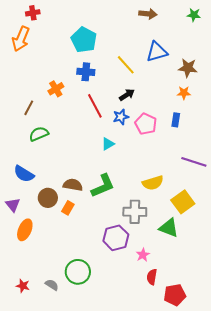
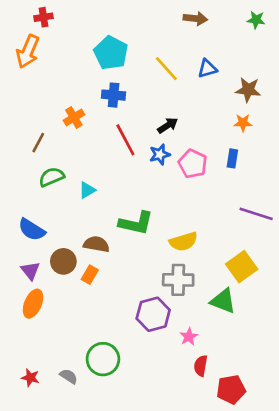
blue triangle: (157, 52) -> (207, 69), size x0.7
yellow line: (126, 65) -> (166, 69), moved
cyan triangle: (108, 144) -> (87, 190), moved
yellow semicircle: (153, 183) -> (184, 242), moved
green L-shape: (103, 186) -> (136, 223), moved, turned 36
purple triangle: (13, 205) -> (30, 271), moved

